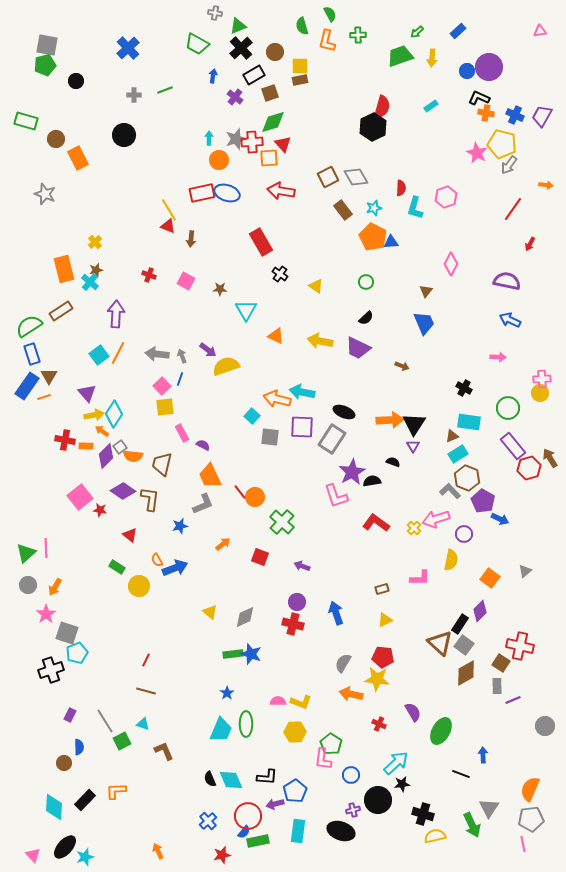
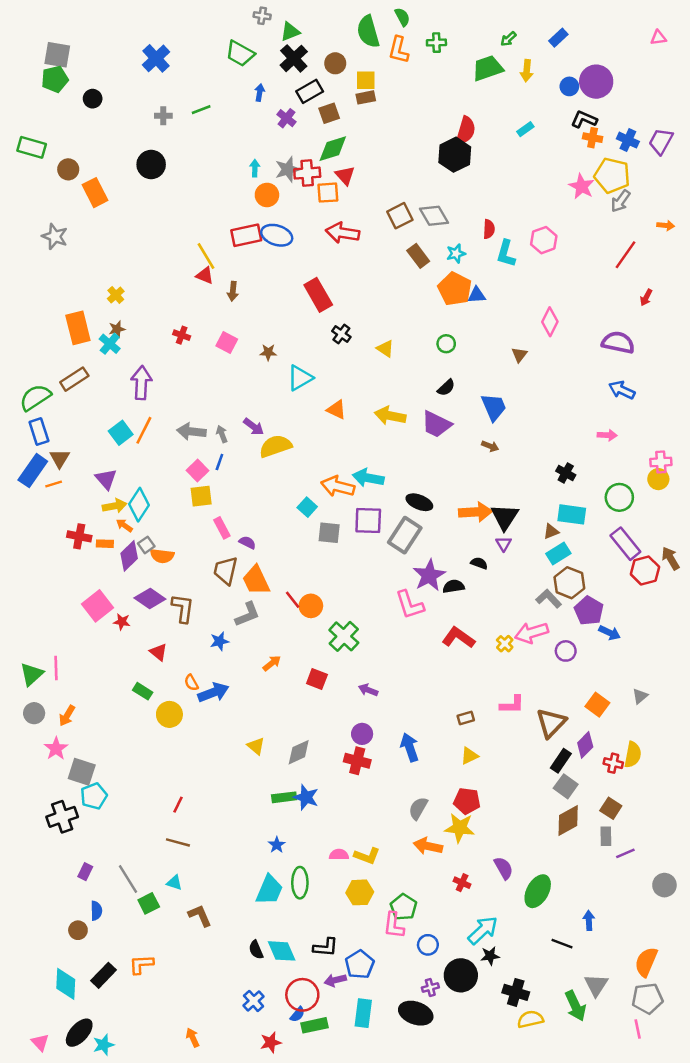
green semicircle: (302, 26) -> (368, 32), size x1.5
cyan triangle: (246, 310) -> (300, 378), turned 30
blue trapezoid: (424, 323) -> (494, 407), moved
brown trapezoid: (162, 464) -> (226, 571), moved
yellow semicircle: (451, 560) -> (633, 755), moved
brown triangle: (440, 643) -> (551, 723), moved, turned 32
red cross: (520, 646) -> (613, 763), moved, size x0.6

